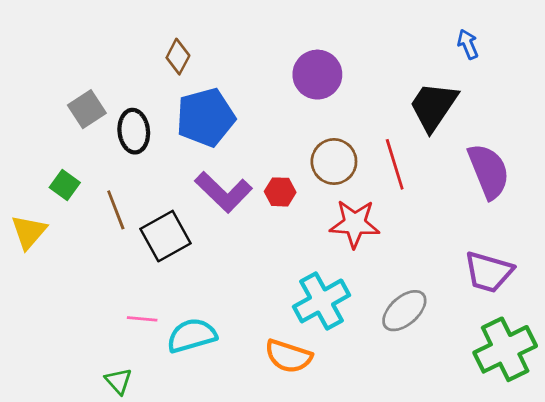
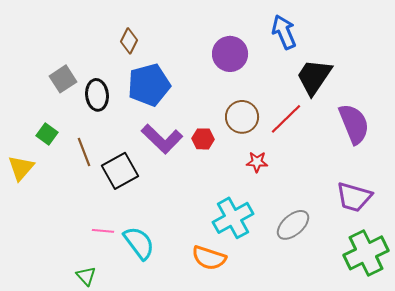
blue arrow: (468, 44) -> (284, 32), moved, size x1.6
red line: (395, 164) -> (286, 119), turned 63
red star: (355, 224) -> (257, 162), size x0.6
cyan semicircle: (192, 335) -> (139, 243), turned 69

